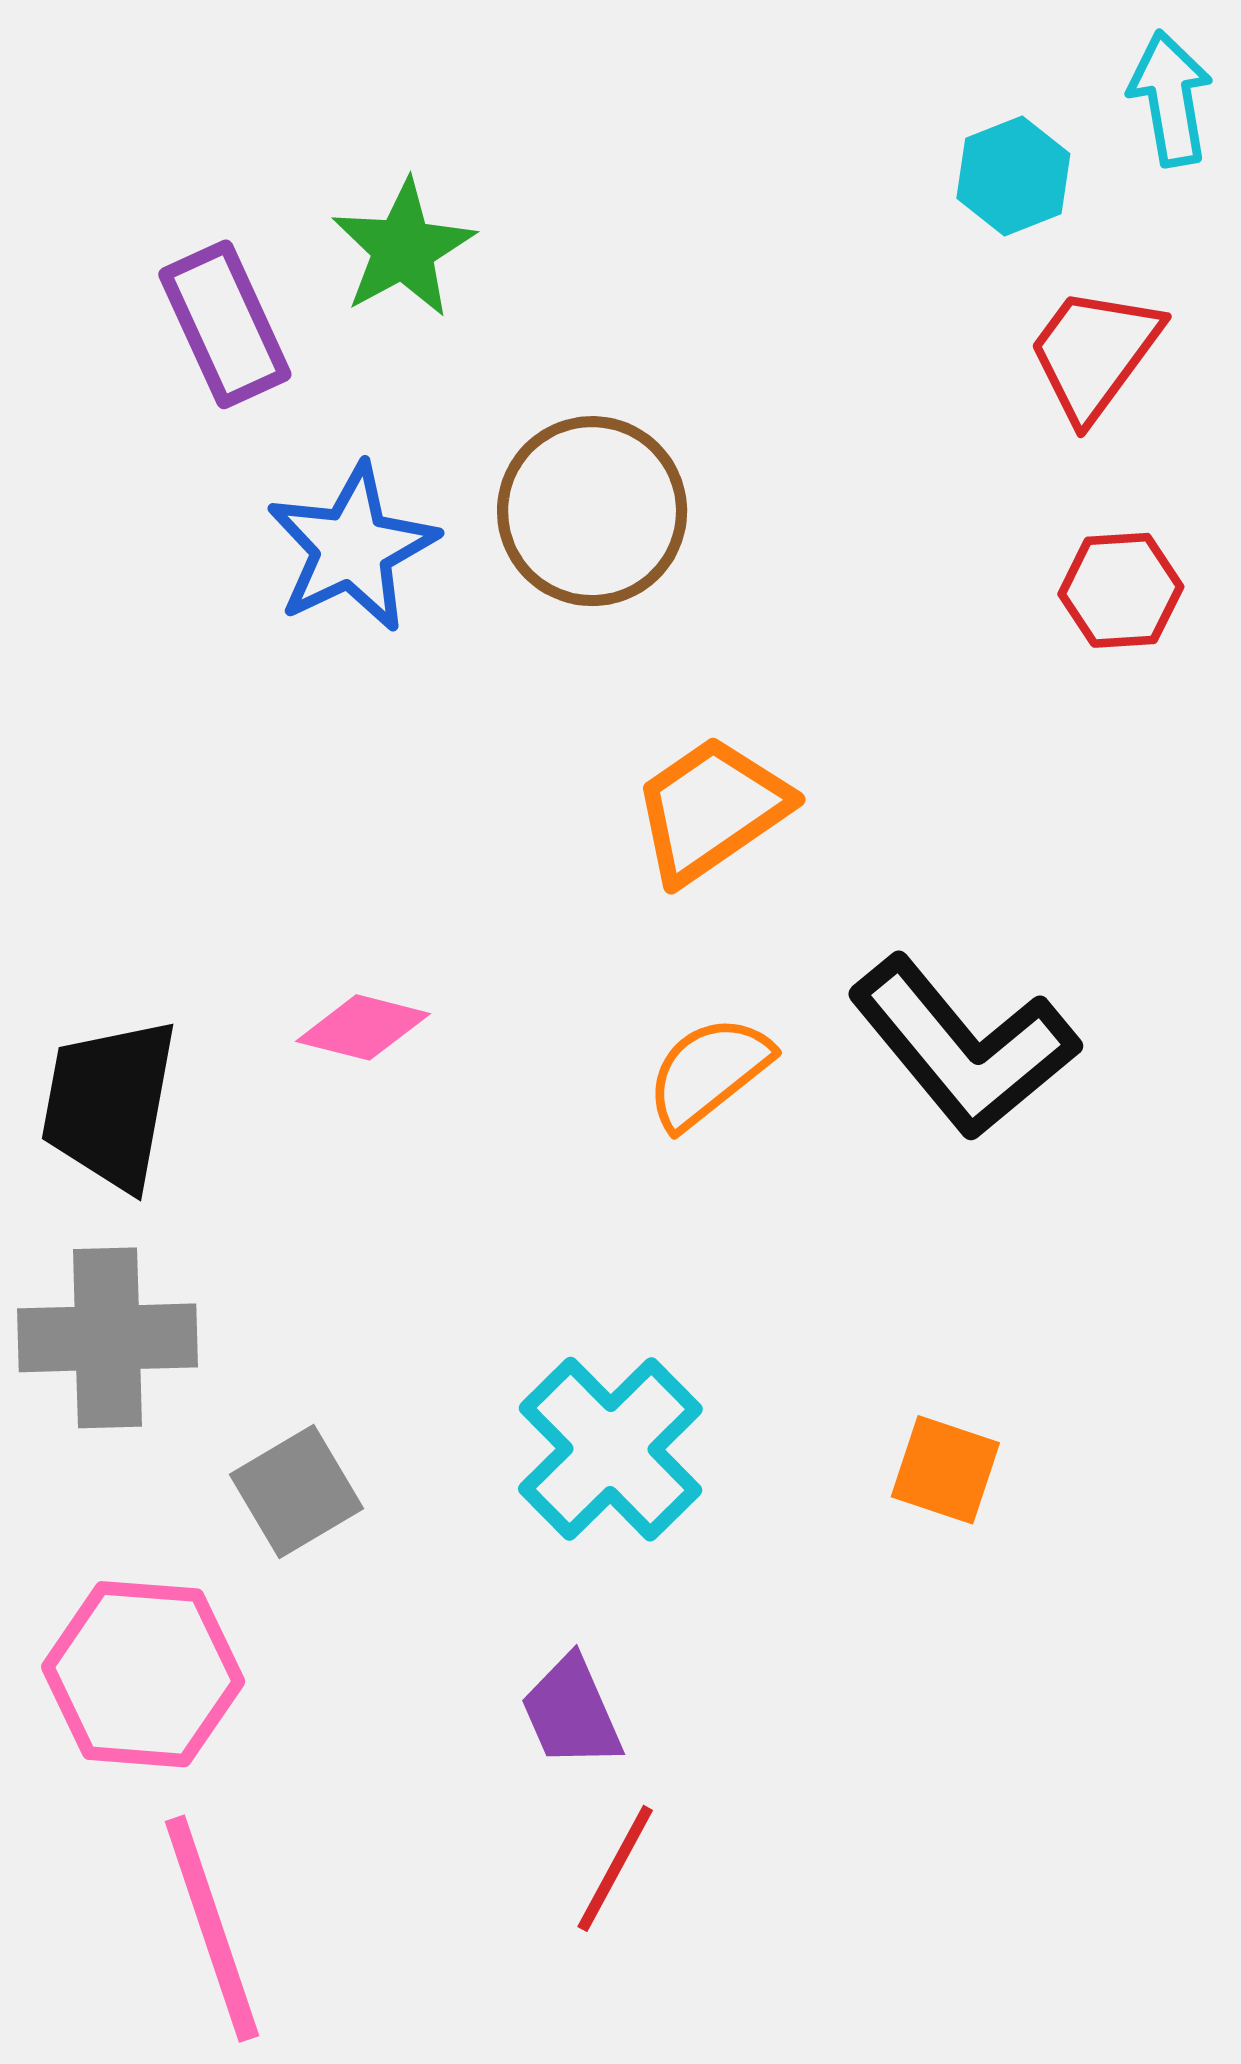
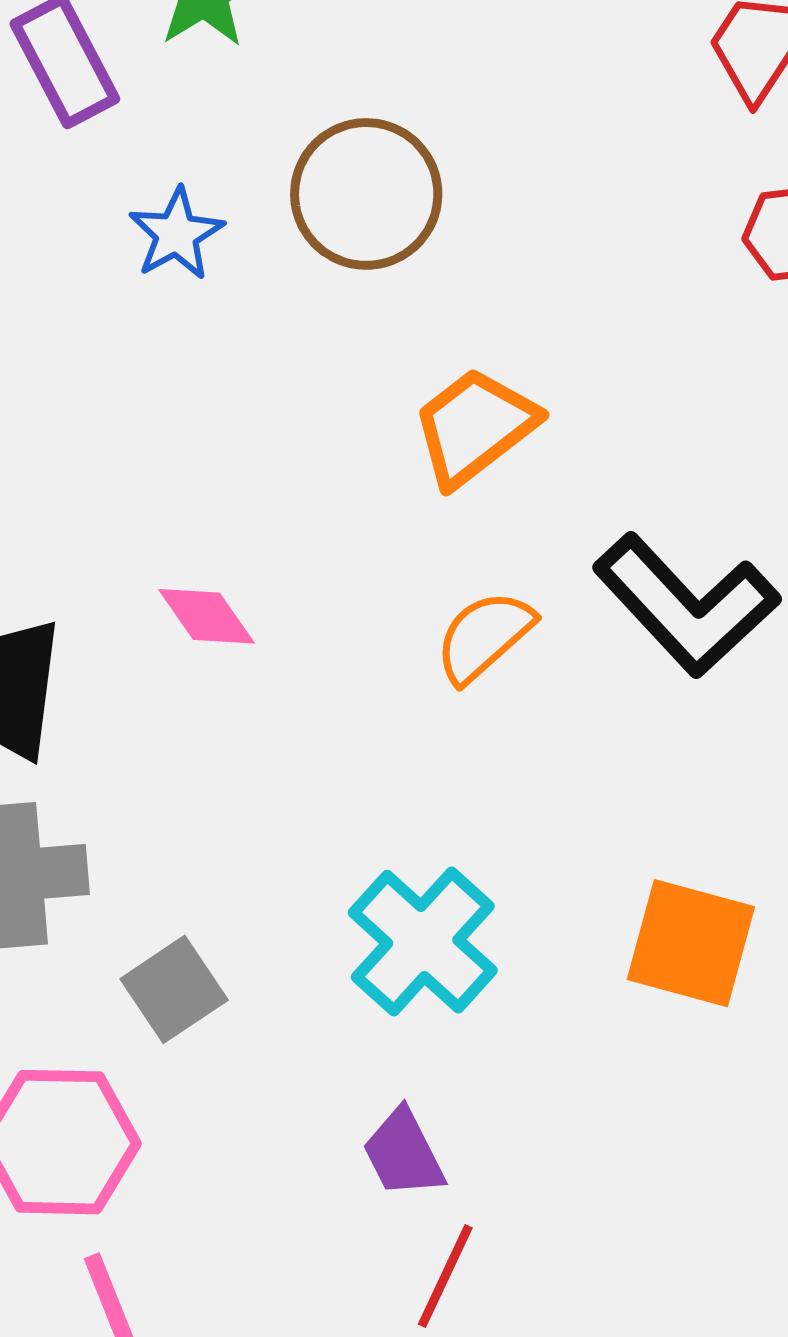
blue star: (352, 548) -> (176, 234), size x0.7
pink diamond: (363, 1027) -> (206, 616), turned 44
orange square: (945, 1470) -> (691, 943), size x1.5

